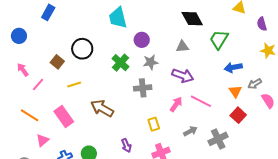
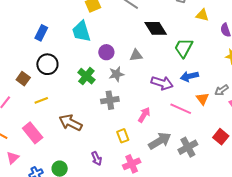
blue rectangle: (48, 12) -> (41, 33), moved
gray triangle: (182, 47) -> (136, 55), moved
blue arrow: (233, 67) -> (189, 76), moved
purple arrow: (183, 76) -> (162, 83), moved
pink line: (201, 101) -> (181, 109), moved
red square: (238, 115) -> (221, 137), moved
gray arrow: (190, 131) -> (160, 141), size x1.6

